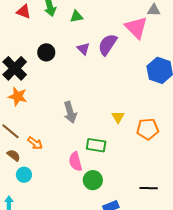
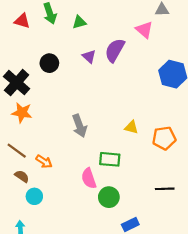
pink triangle: (136, 28) -> (144, 30), size x0.7
yellow triangle: (118, 117) -> (131, 127), turned -40
black line: (149, 188) -> (165, 189), moved

